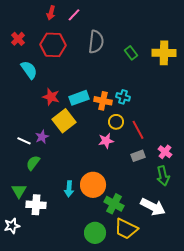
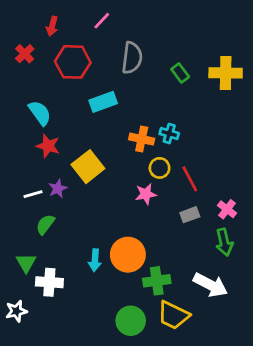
red arrow: (51, 13) -> (52, 26), moved
cyan semicircle: (29, 70) -> (40, 113), moved
red star: (51, 97) -> (48, 146), moved
cyan rectangle: (79, 98) -> (103, 102), moved
white line: (24, 141) -> (33, 194), turned -40
green cross: (114, 204) -> (157, 281), turned -36

